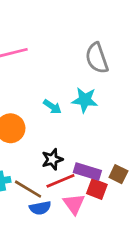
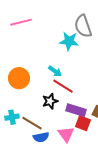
cyan star: (85, 100) -> (69, 41), moved
cyan arrow: (52, 107) -> (55, 71), moved
red line: (60, 181) -> (63, 86), moved, turned 55

